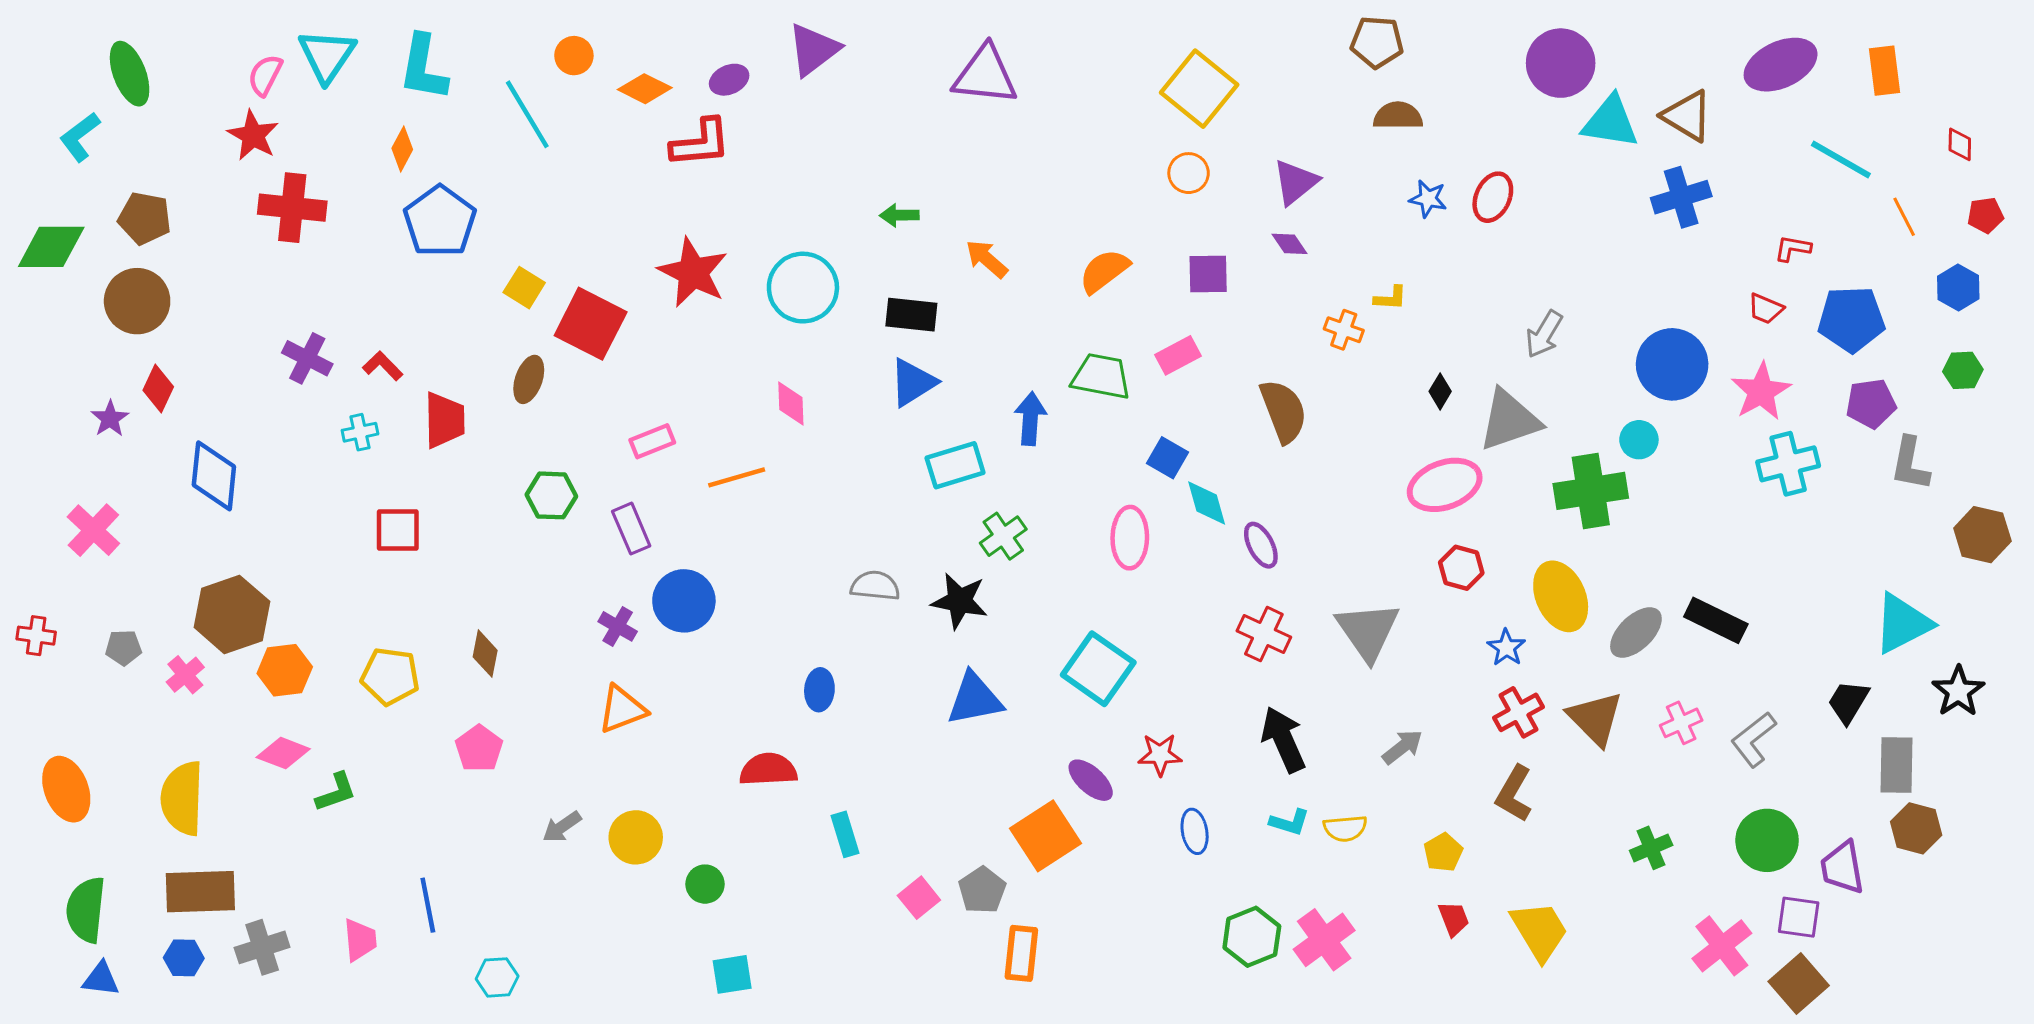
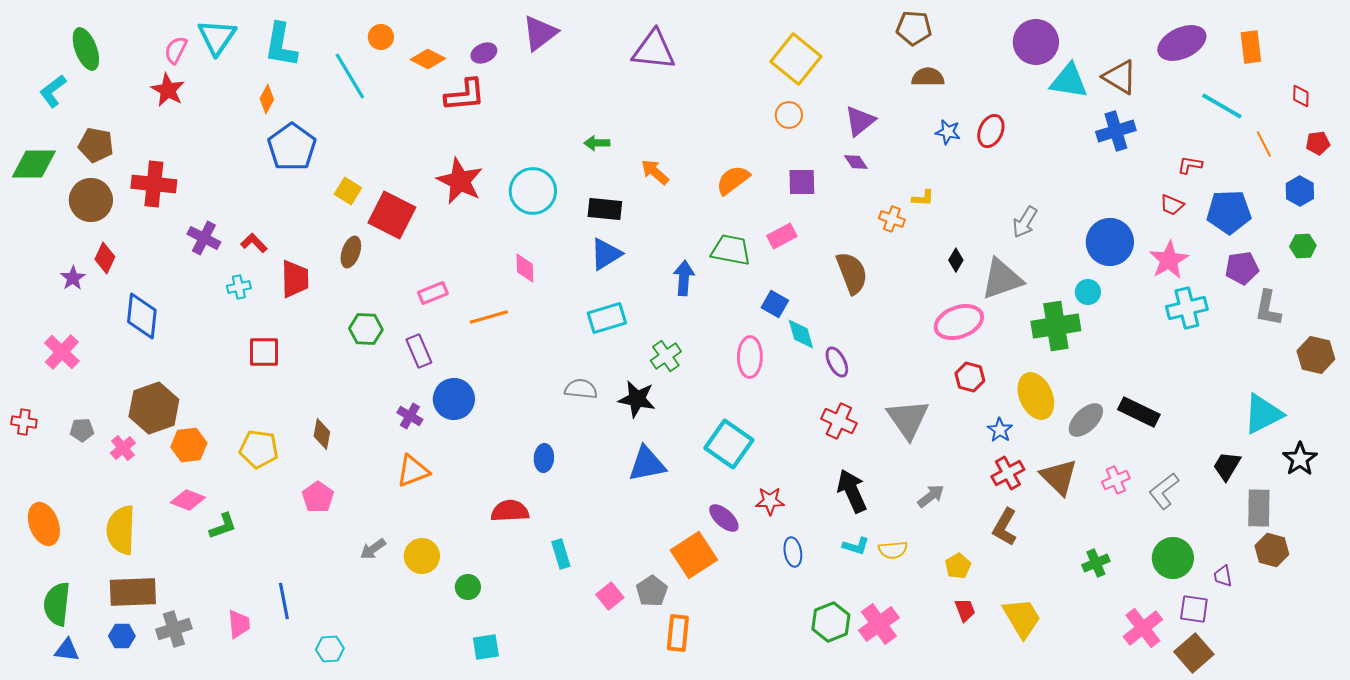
red cross: (292, 208) -> (154, 184), moved
cyan rectangle: (955, 465) -> (607, 318), moved
purple trapezoid: (1842, 868) -> (1223, 576), size x0.6

